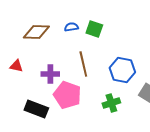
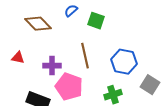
blue semicircle: (71, 27) -> (71, 11), moved, turned -32
brown diamond: (36, 32) -> (38, 24), turned 44

